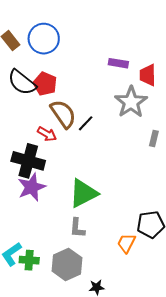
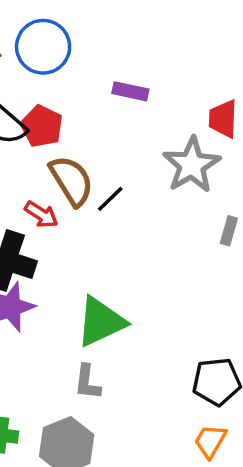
purple rectangle: (118, 63) -> (130, 91), moved
orange trapezoid: (126, 243) -> (210, 441), moved

